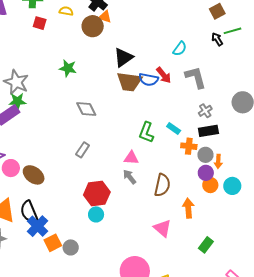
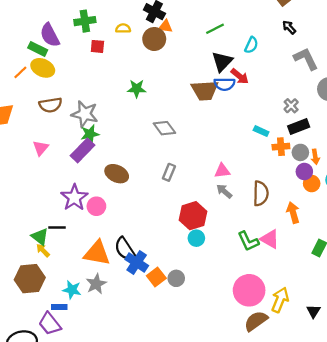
green line: (232, 31) -> (215, 29), moved
black triangle: (123, 57) -> (222, 62), moved
gray L-shape: (196, 77) -> (306, 59), moved
green L-shape: (146, 132) -> (248, 241), moved, turned -35
brown ellipse: (34, 175) -> (117, 174), moved

